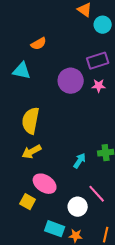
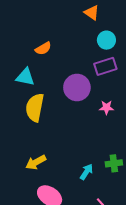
cyan circle: (103, 25) -> (106, 40), moved
pink star: (99, 86) -> (106, 108), moved
yellow semicircle: (31, 121) -> (35, 108), moved

